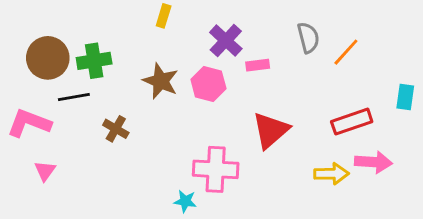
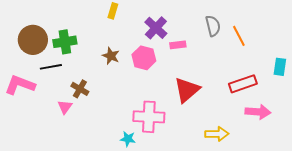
orange line: (346, 52) -> (239, 36), turned -70
brown star: (161, 81) -> (111, 56), size x0.7
pink triangle: (45, 171) -> (65, 107), moved
yellow arrow: (331, 174) -> (217, 134), moved

